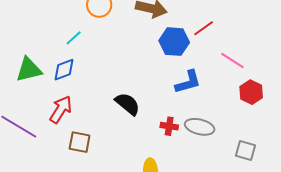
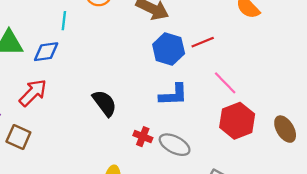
cyan line: (74, 38) -> (64, 21), turned -54
red hexagon: (251, 92) -> (237, 121), size x1.4
brown square: (80, 142) -> (18, 137), moved

